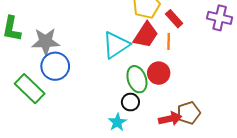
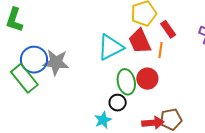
red trapezoid: (146, 35) -> (140, 41), turned 116
gray star: (46, 42) -> (56, 62), moved
blue circle: (55, 66) -> (34, 60), moved

